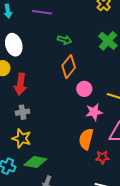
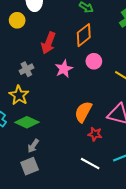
red arrow: (20, 84) -> (48, 43), moved
gray cross: (23, 112) -> (26, 69), turned -32
pink star: (94, 112) -> (64, 69), moved, turned -30

